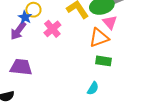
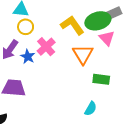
blue star: (25, 17) -> (28, 57), moved
orange triangle: (99, 38) -> (83, 54), moved, turned -40

